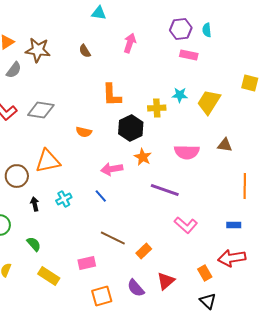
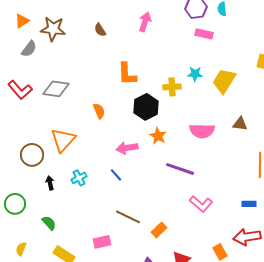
orange semicircle: (84, 132) -> (99, 111), turned -126
orange triangle: (48, 161) -> (63, 140), turned -36

